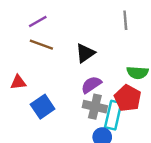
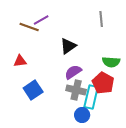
purple line: (38, 21) -> (41, 20), moved
brown line: (41, 45) -> (29, 27), moved
red triangle: (18, 82) -> (20, 61), moved

